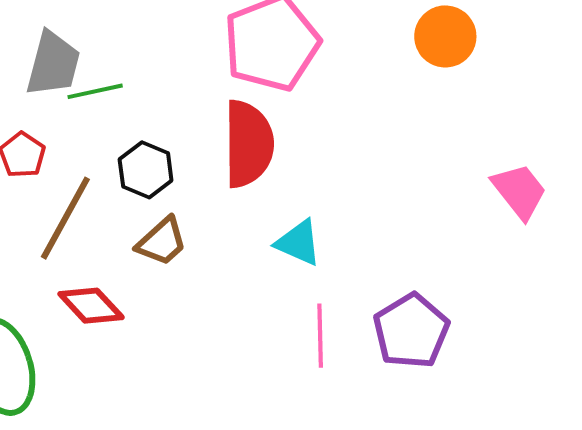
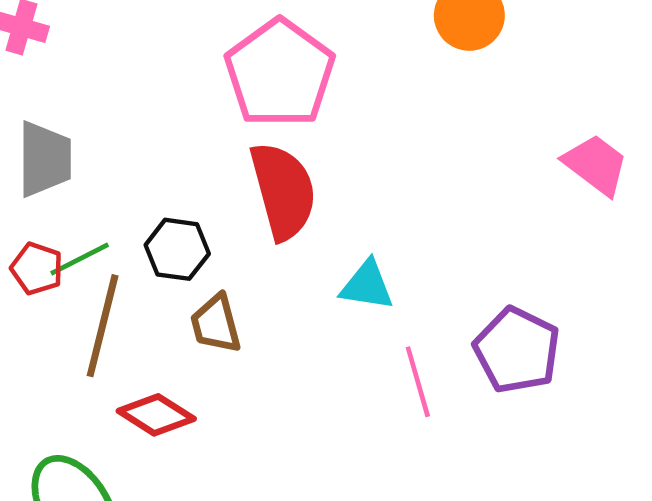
green line: (95, 91) -> (80, 259), moved
brown trapezoid: (162, 242) -> (216, 324), turned 132

